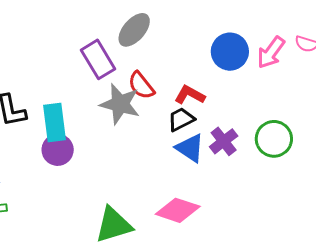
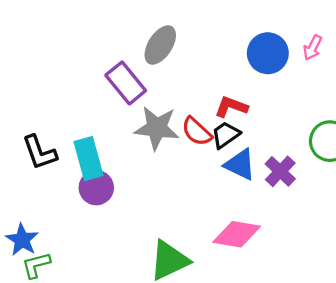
pink arrow: (271, 52) -> (313, 48), size x0.7
red semicircle: (141, 85) -> (197, 131), moved
purple cross: (224, 141) -> (280, 171), moved

